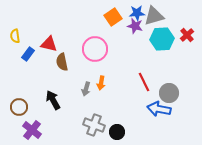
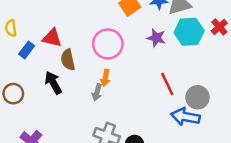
purple star: (135, 26) -> (156, 38), moved
orange arrow: (101, 83) -> (105, 78), moved
black arrow: (53, 100) -> (53, 83), moved
brown circle: (19, 107) -> (13, 94), moved

